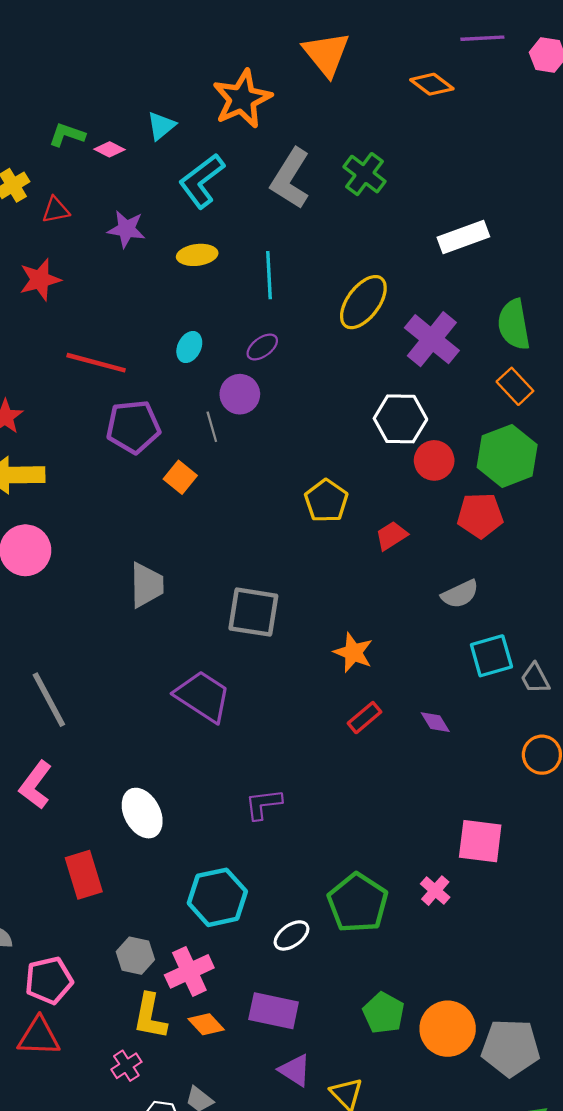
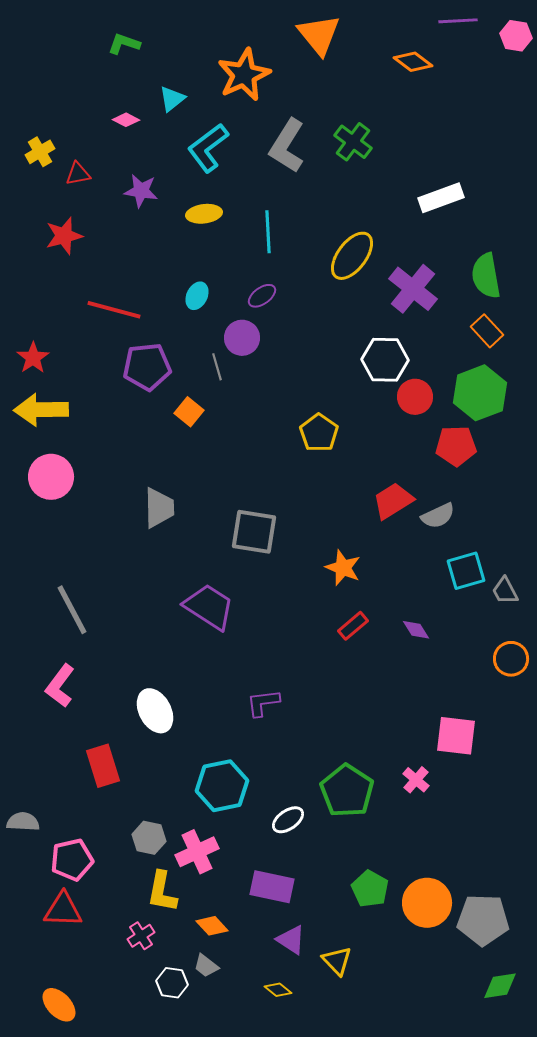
green L-shape: (67, 135) -> (124, 44), moved
red trapezoid: (391, 536) -> (393, 501), moved, size x1.4
orange diamond: (206, 1024) -> (212, 926), moved

